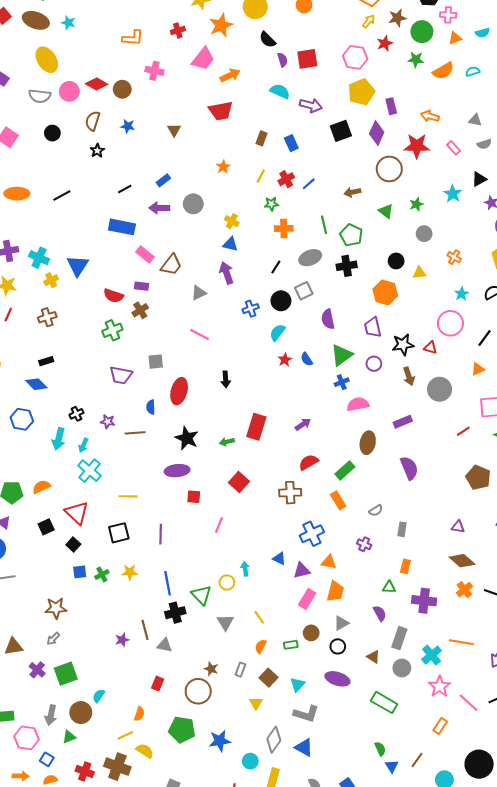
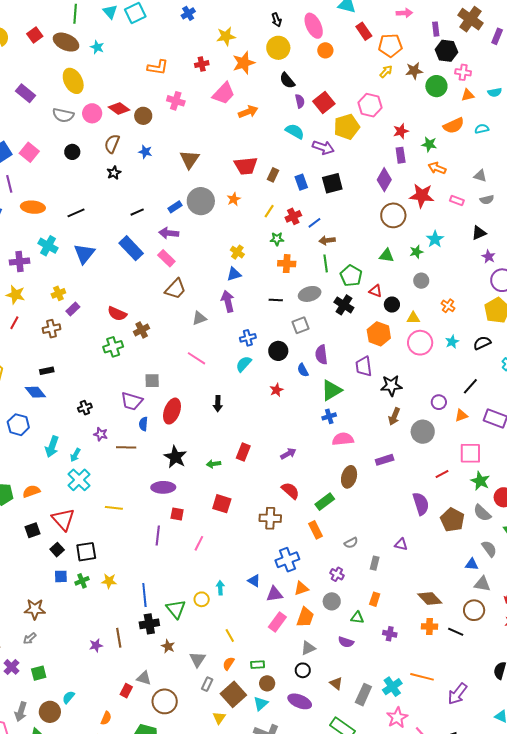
red star: (385, 43) -> (401, 131), moved
red square: (307, 59) -> (324, 102), turned -35
green star: (416, 59) -> (429, 144), moved
yellow pentagon: (361, 92) -> (347, 127), moved
red trapezoid: (221, 111) -> (246, 166), moved
brown triangle: (174, 130) -> (190, 159), size x1.5
black square: (341, 131) -> (332, 183), moved
pink rectangle: (453, 148) -> (457, 201), turned -32
brown arrow: (352, 192) -> (327, 240), moved
cyan star: (453, 194) -> (435, 239), moved
gray circle: (193, 204) -> (201, 201), moved, size x1.4
green triangle: (386, 211) -> (386, 256), turned -35
blue rectangle: (122, 227) -> (131, 248), turned 30
blue triangle: (230, 244) -> (234, 274), turned -35
pink rectangle: (145, 254) -> (166, 258), moved
cyan cross: (39, 258) -> (48, 246), moved
blue triangle: (78, 266) -> (84, 254), moved
black cross: (347, 266) -> (344, 305), turned 36
black line: (276, 267) -> (276, 300), turned 56
purple rectangle: (142, 286) -> (73, 309), moved, turned -56
black circle: (281, 301) -> (278, 351), moved
pink circle: (450, 323) -> (420, 343), moved
cyan semicircle: (277, 332) -> (244, 364), moved
red triangle: (430, 348) -> (376, 291), moved
blue semicircle: (307, 359) -> (303, 370), moved
purple circle: (374, 364) -> (439, 402), moved
purple trapezoid: (121, 375) -> (132, 401), moved
brown arrow: (409, 376) -> (394, 416), turned 36
black cross: (76, 414) -> (85, 408), moved
red rectangle: (256, 427) -> (243, 452), size x0.7
red semicircle: (309, 462) -> (290, 491), turned 66
purple semicircle: (409, 468) -> (421, 504), moved
red square: (239, 482) -> (222, 504), turned -30
purple triangle: (458, 527) -> (401, 544), moved
black square: (119, 533) -> (86, 552), moved
purple line: (161, 534) -> (158, 536), moved
orange triangle: (329, 562) -> (301, 588), turned -35
orange cross: (464, 590) -> (430, 627), turned 35
purple cross: (424, 601) -> (390, 634), size x0.6
purple semicircle: (380, 613) -> (346, 642), turned 133
gray triangle: (225, 622) -> (197, 659), moved
brown circle: (311, 633) -> (267, 683), moved
gray rectangle: (399, 638) -> (363, 695), moved
gray triangle: (165, 645) -> (144, 678), moved
gray circle: (402, 668) -> (332, 601), moved
brown star: (211, 669) -> (168, 646), moved
green square: (66, 674) -> (39, 673), size x0.7
brown square: (269, 678) -> (233, 694), size x1.4

